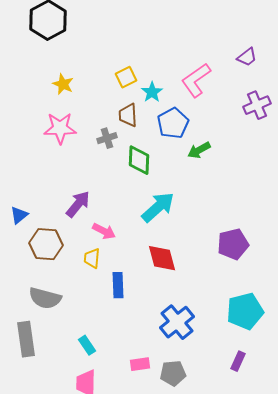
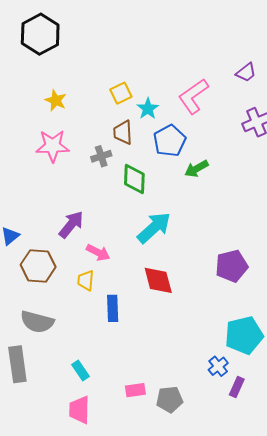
blue cross: (177, 322) -> (218, 366), moved, size x0.6

